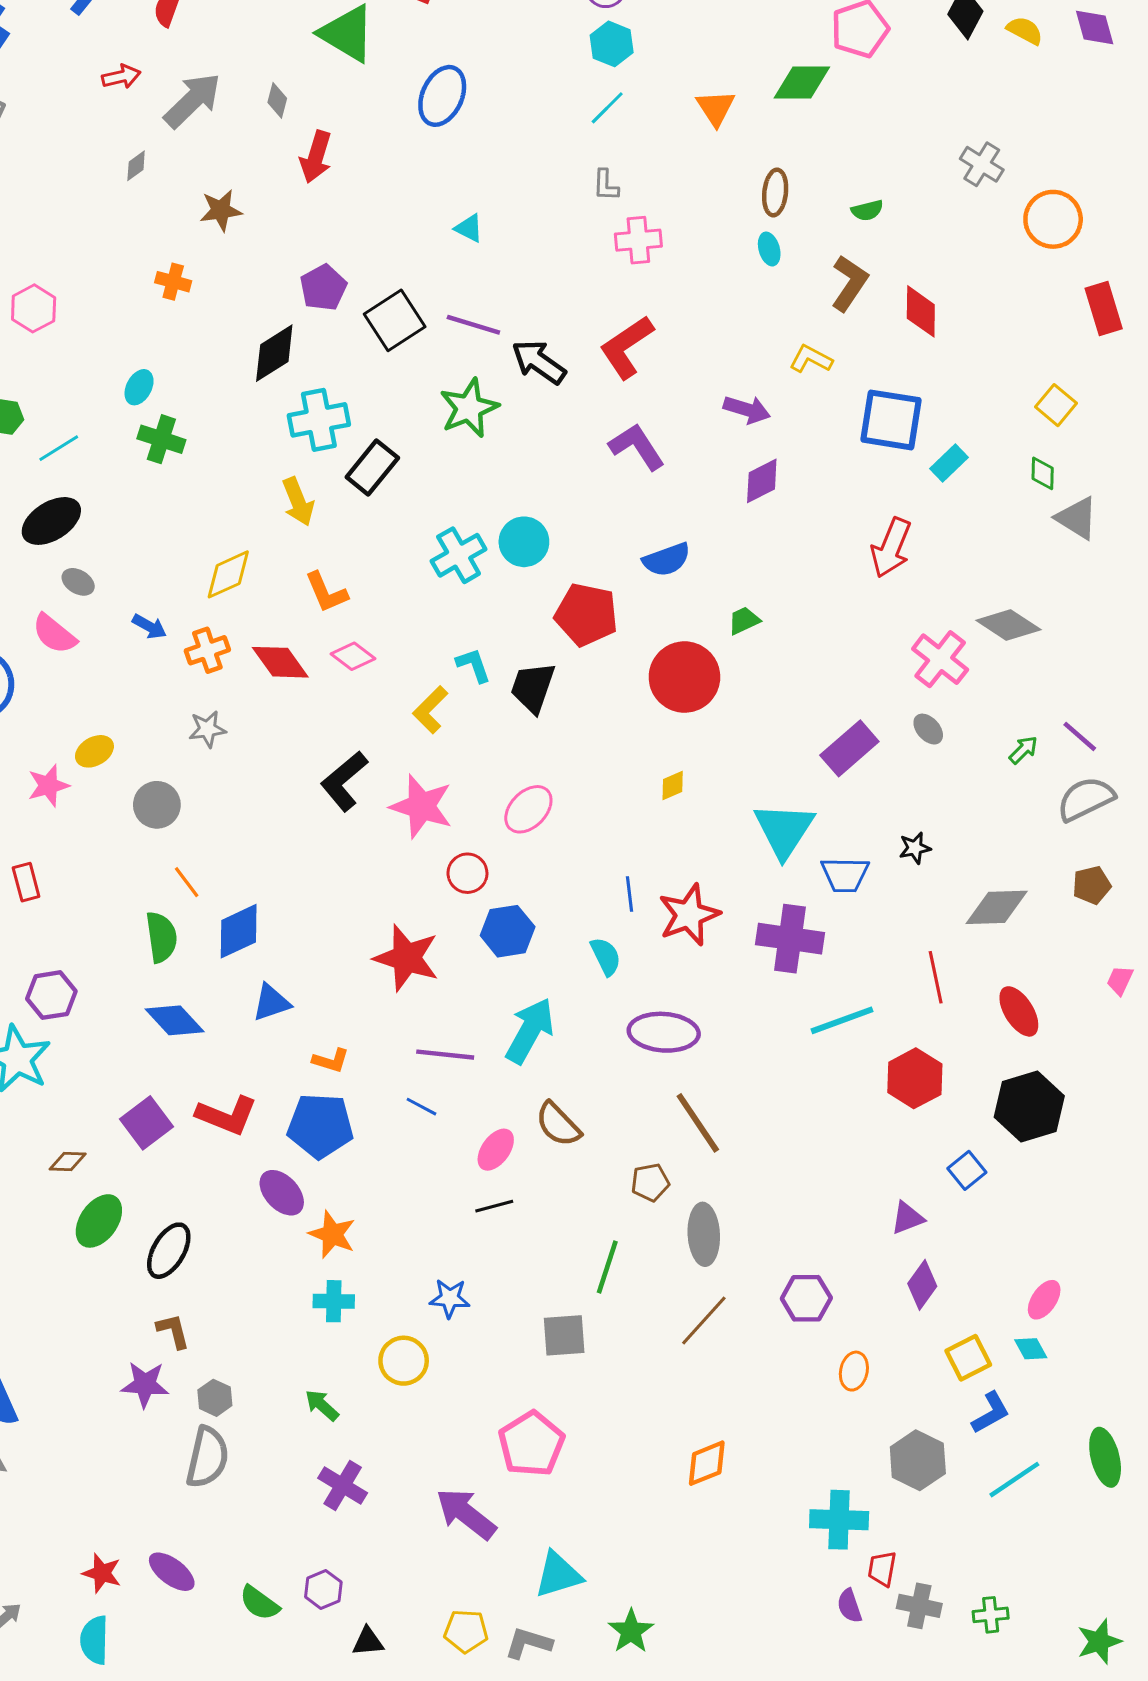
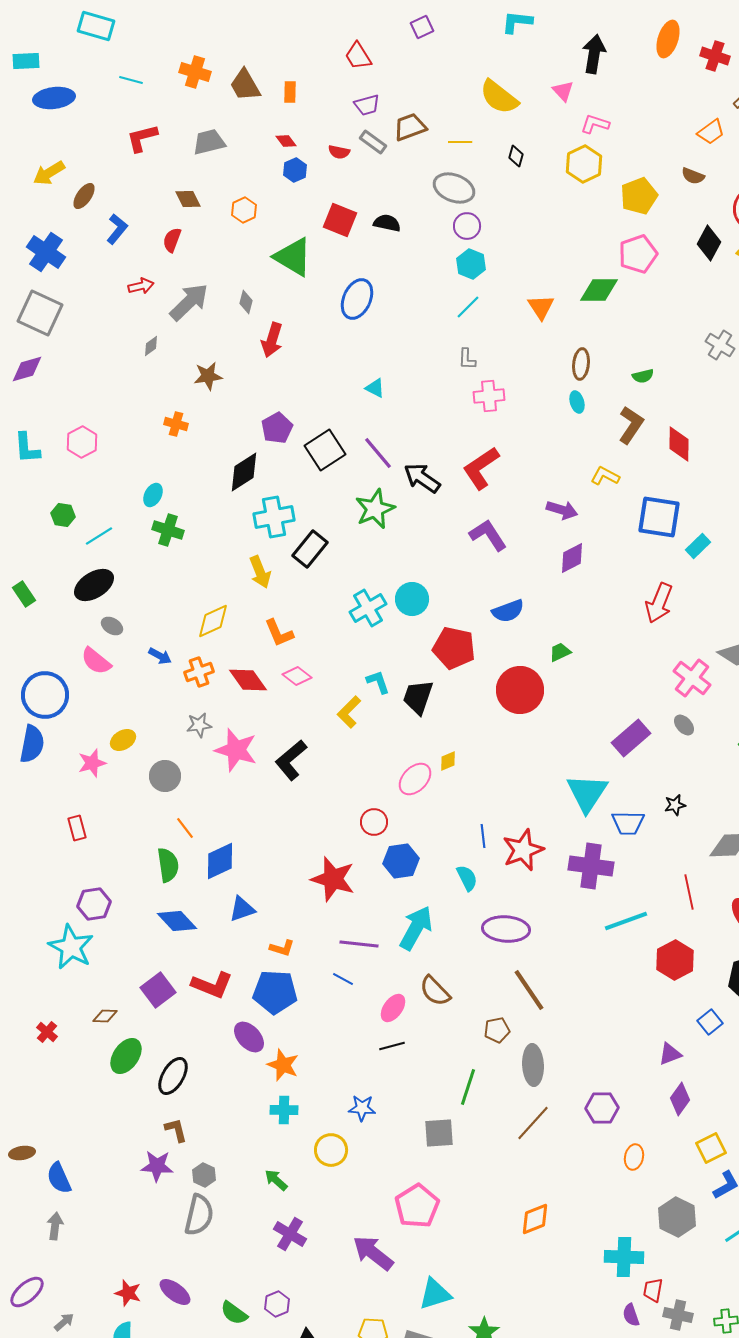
purple line: (473, 325) -> (378, 453), turned 33
yellow diamond: (673, 786) -> (448, 761), moved
pink star: (421, 806) -> (236, 750), moved

